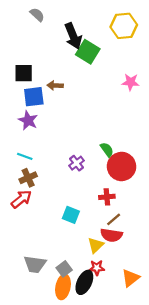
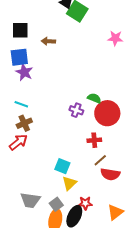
blue square: (34, 97) -> (19, 57), moved
green semicircle: (107, 150) -> (94, 98), turned -32
purple cross: (77, 163) -> (76, 110), moved, turned -32
cyan square: (71, 215) -> (62, 166), moved
red semicircle: (111, 235) -> (110, 174), moved
yellow triangle: (96, 245) -> (69, 183), moved

